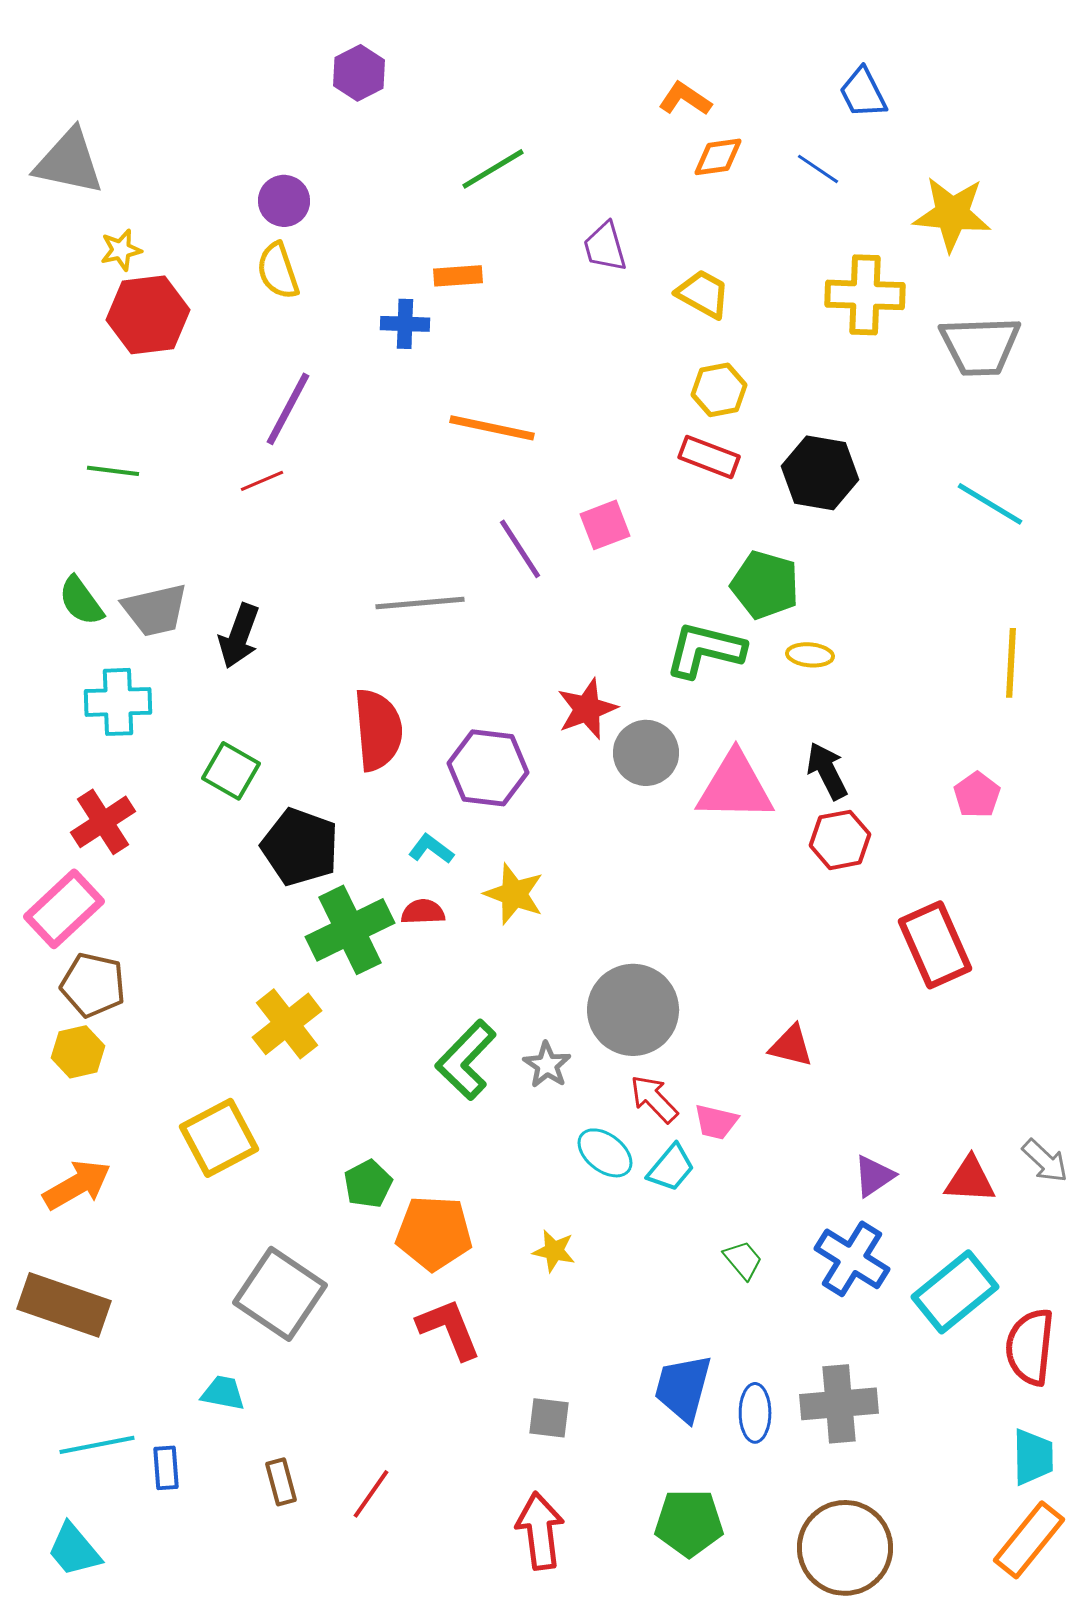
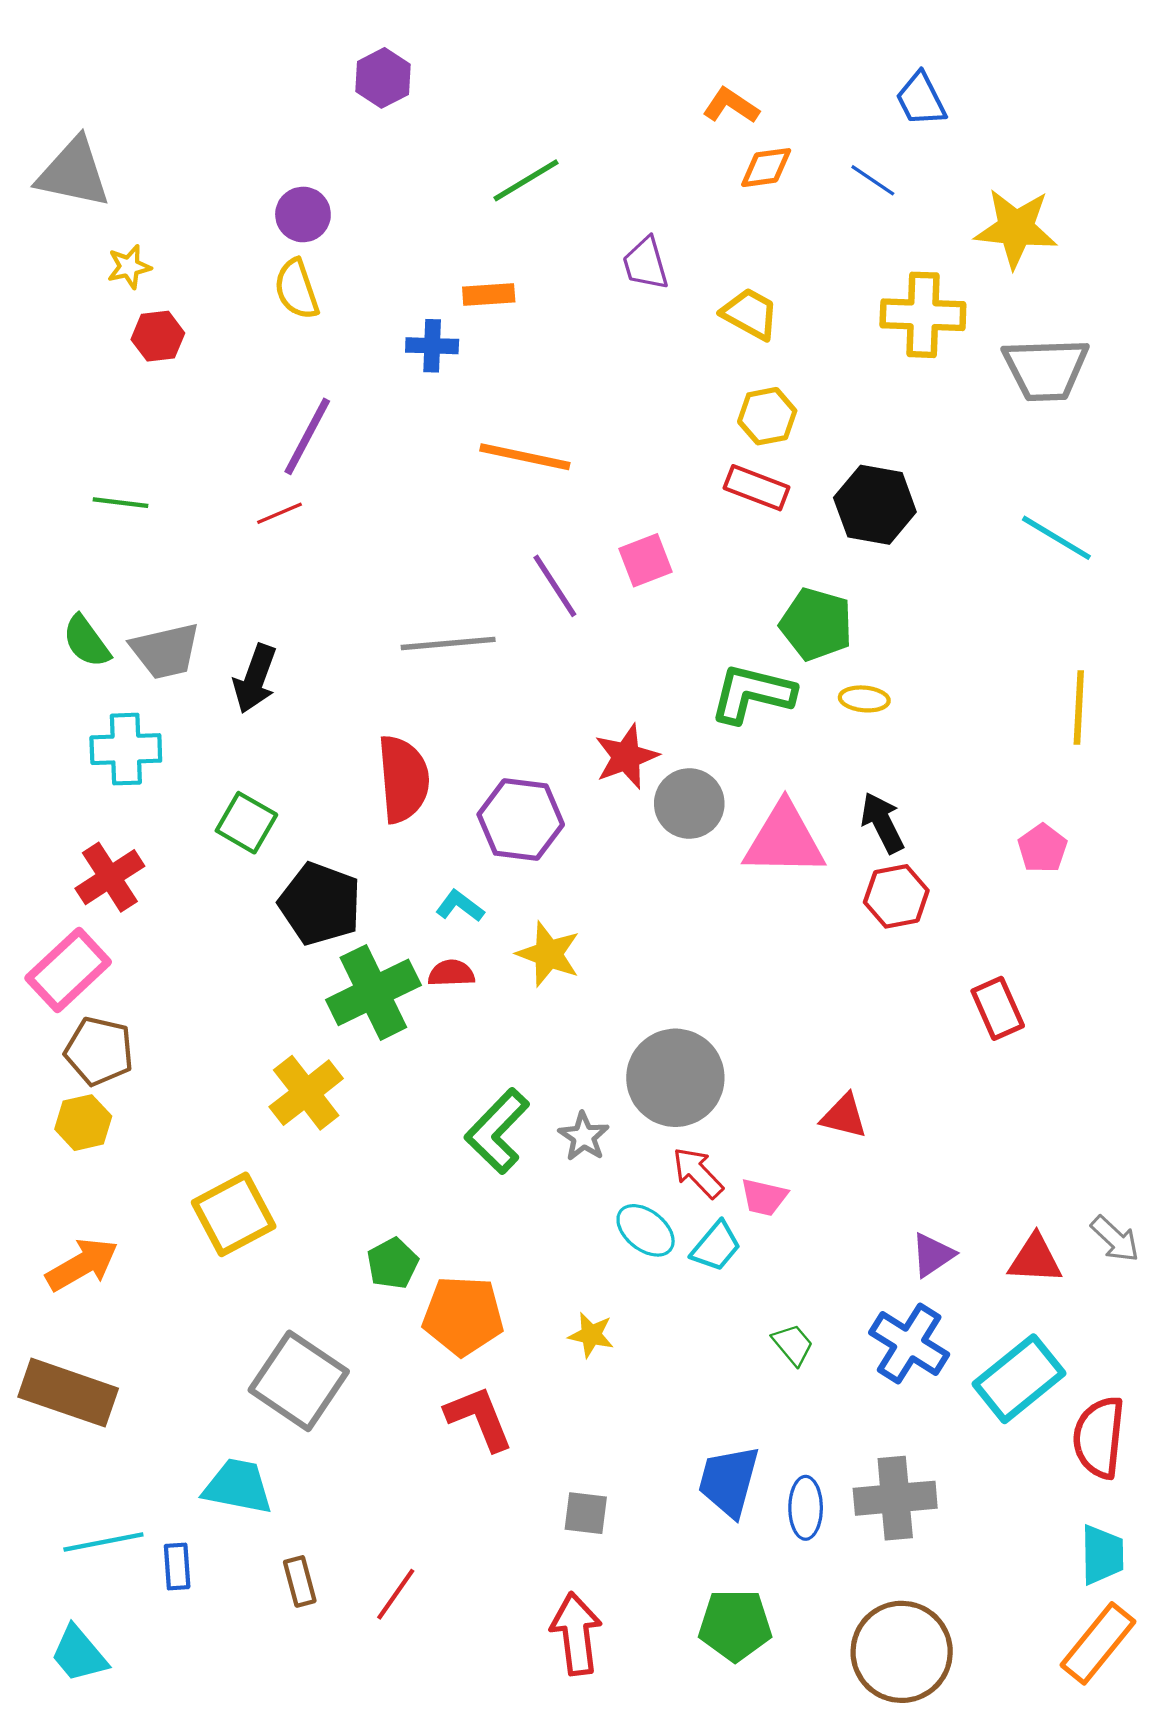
red hexagon: (148, 315) -> (158, 336), size x0.6
red rectangle: (935, 945) -> (998, 1008), size x0.7
cyan trapezoid: (223, 1393) -> (238, 1486), size x1.5

